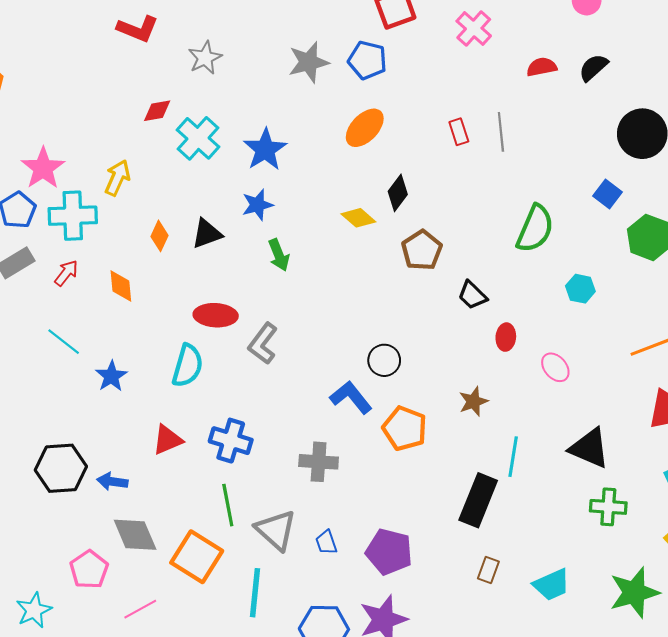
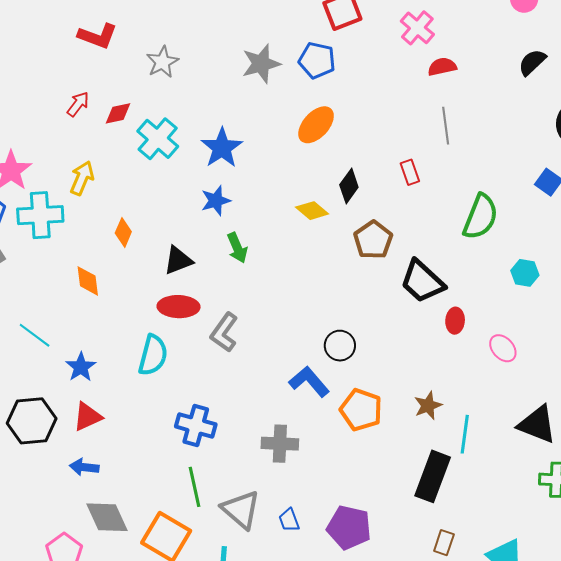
red semicircle: (542, 67) -> (442, 67), moved
red rectangle: (459, 132) -> (410, 172), moved
black triangle: (207, 234) -> (178, 260), moved
red arrow: (66, 273) -> (78, 104), moved
black trapezoid: (472, 295) -> (422, 282), size x1.6
brown star: (473, 401) -> (428, 406), moved
red triangle: (167, 440) -> (87, 417), moved
black hexagon: (61, 468) -> (32, 421), moved

